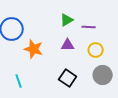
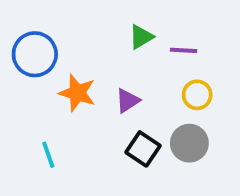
purple triangle: (68, 45) -> (128, 101), moved, turned -32
gray circle: (103, 75) -> (189, 143), moved

